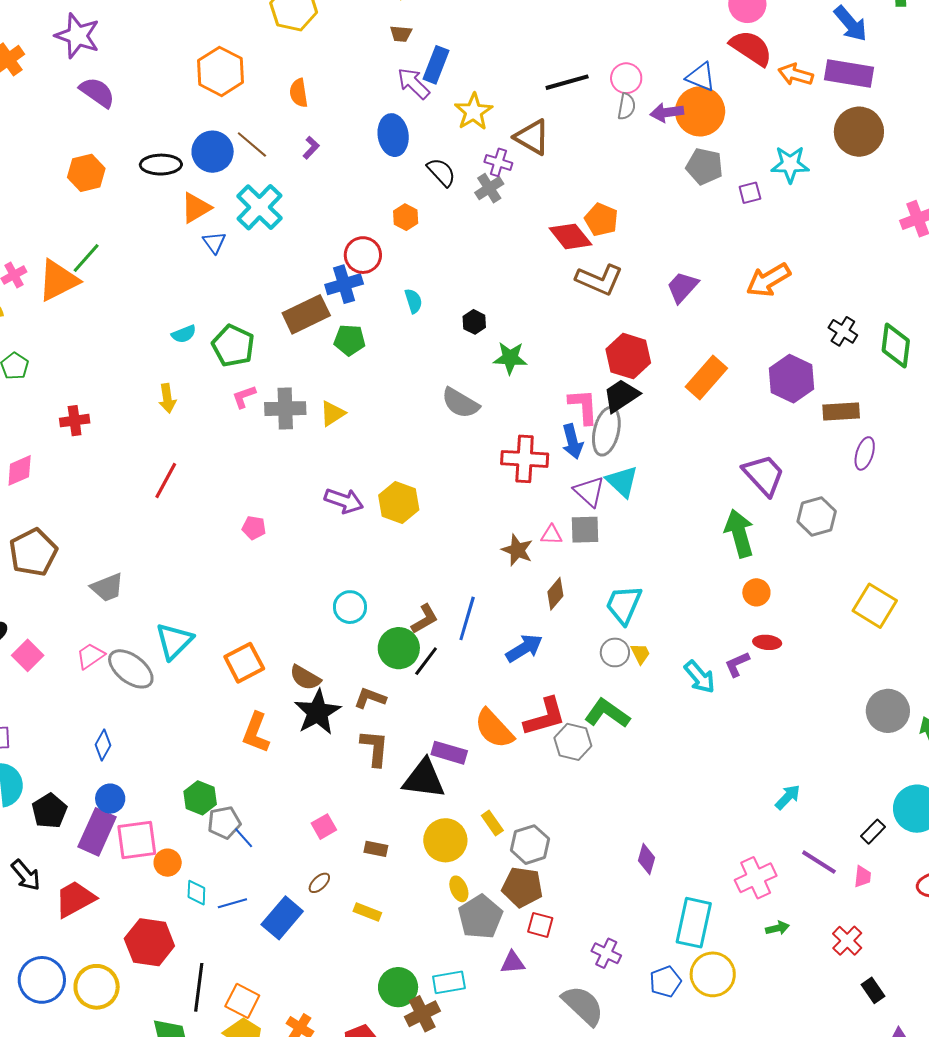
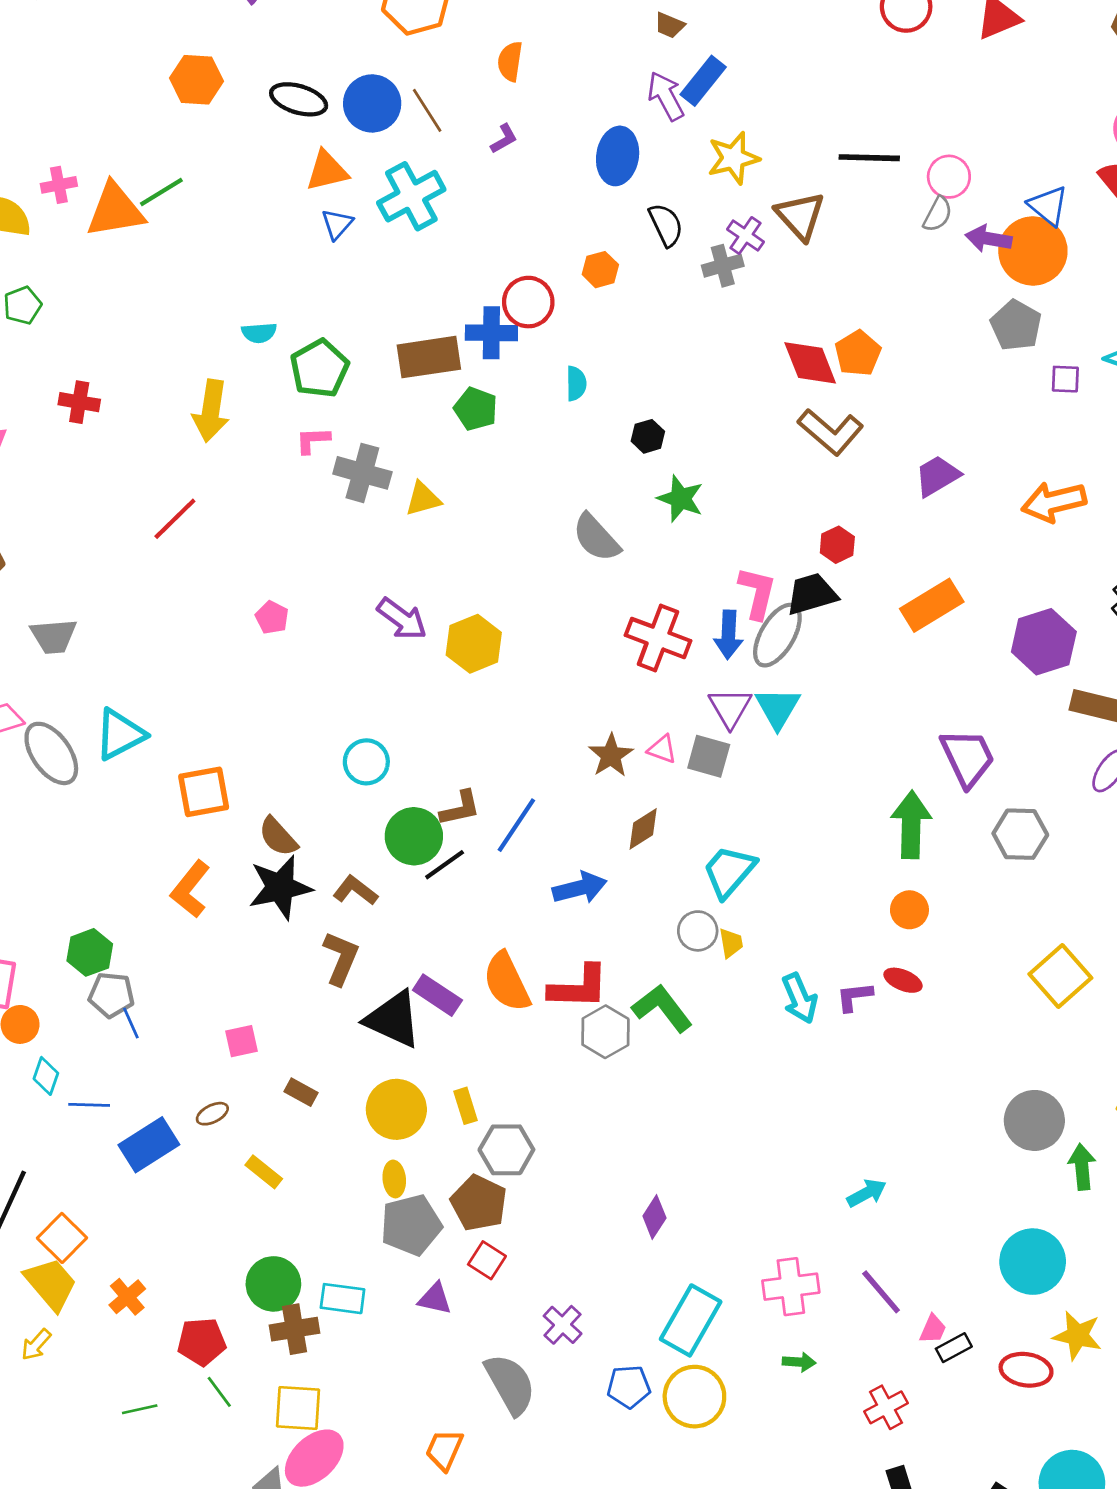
red hexagon: (628, 356) -> (837, 545), size x0.6
yellow arrow: (167, 398) -> (211, 411), size x1.5
black rectangle: (873, 832) -> (954, 1348), moved

